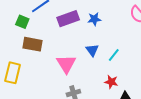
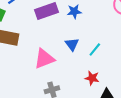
pink triangle: (66, 64) -> (44, 59), turned 40

